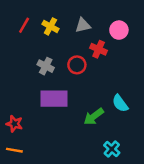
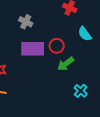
red circle: (77, 65) -> (57, 46), moved
cyan semicircle: (120, 103) -> (85, 34), moved

